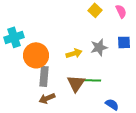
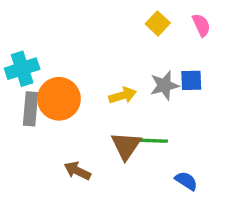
blue square: (124, 42) -> (191, 80), moved
gray rectangle: (44, 76) -> (30, 109), moved
brown arrow: (47, 98) -> (77, 171), turned 49

